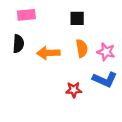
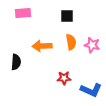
black semicircle: (18, 44) -> (16, 62), moved
blue L-shape: (105, 79) -> (91, 90), moved

